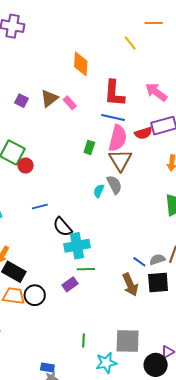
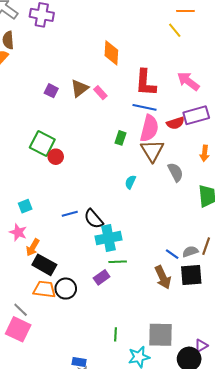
yellow line: (130, 43) -> (175, 30), moved
gray semicircle: (114, 185) -> (175, 172), moved
blue line: (40, 207) -> (70, 214), moved

